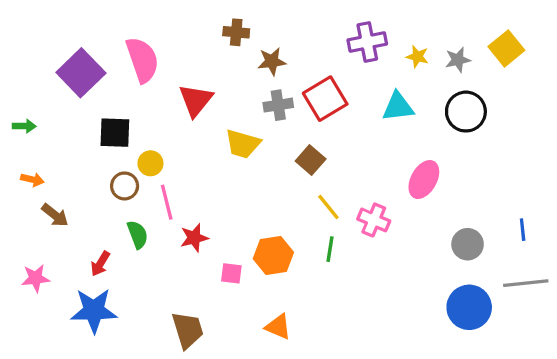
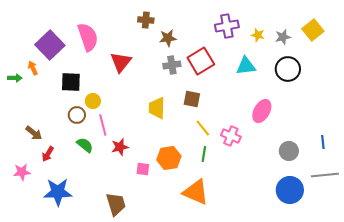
yellow trapezoid: (243, 144) -> (157, 108), moved, turned 75
brown square: (311, 160) -> (192, 99), turned -30
orange arrow: (32, 180) -> (33, 68), moved, turned -128
green semicircle: (138, 235) -> (85, 145), turned -30
red arrow: (100, 264) -> (48, 154), moved
orange triangle: (278, 327) -> (196, 192), moved, size x1.6

